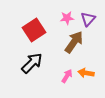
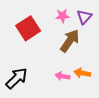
black arrow: (32, 63) -> (17, 78), moved
pink arrow: (67, 76) -> (62, 76), turned -112

